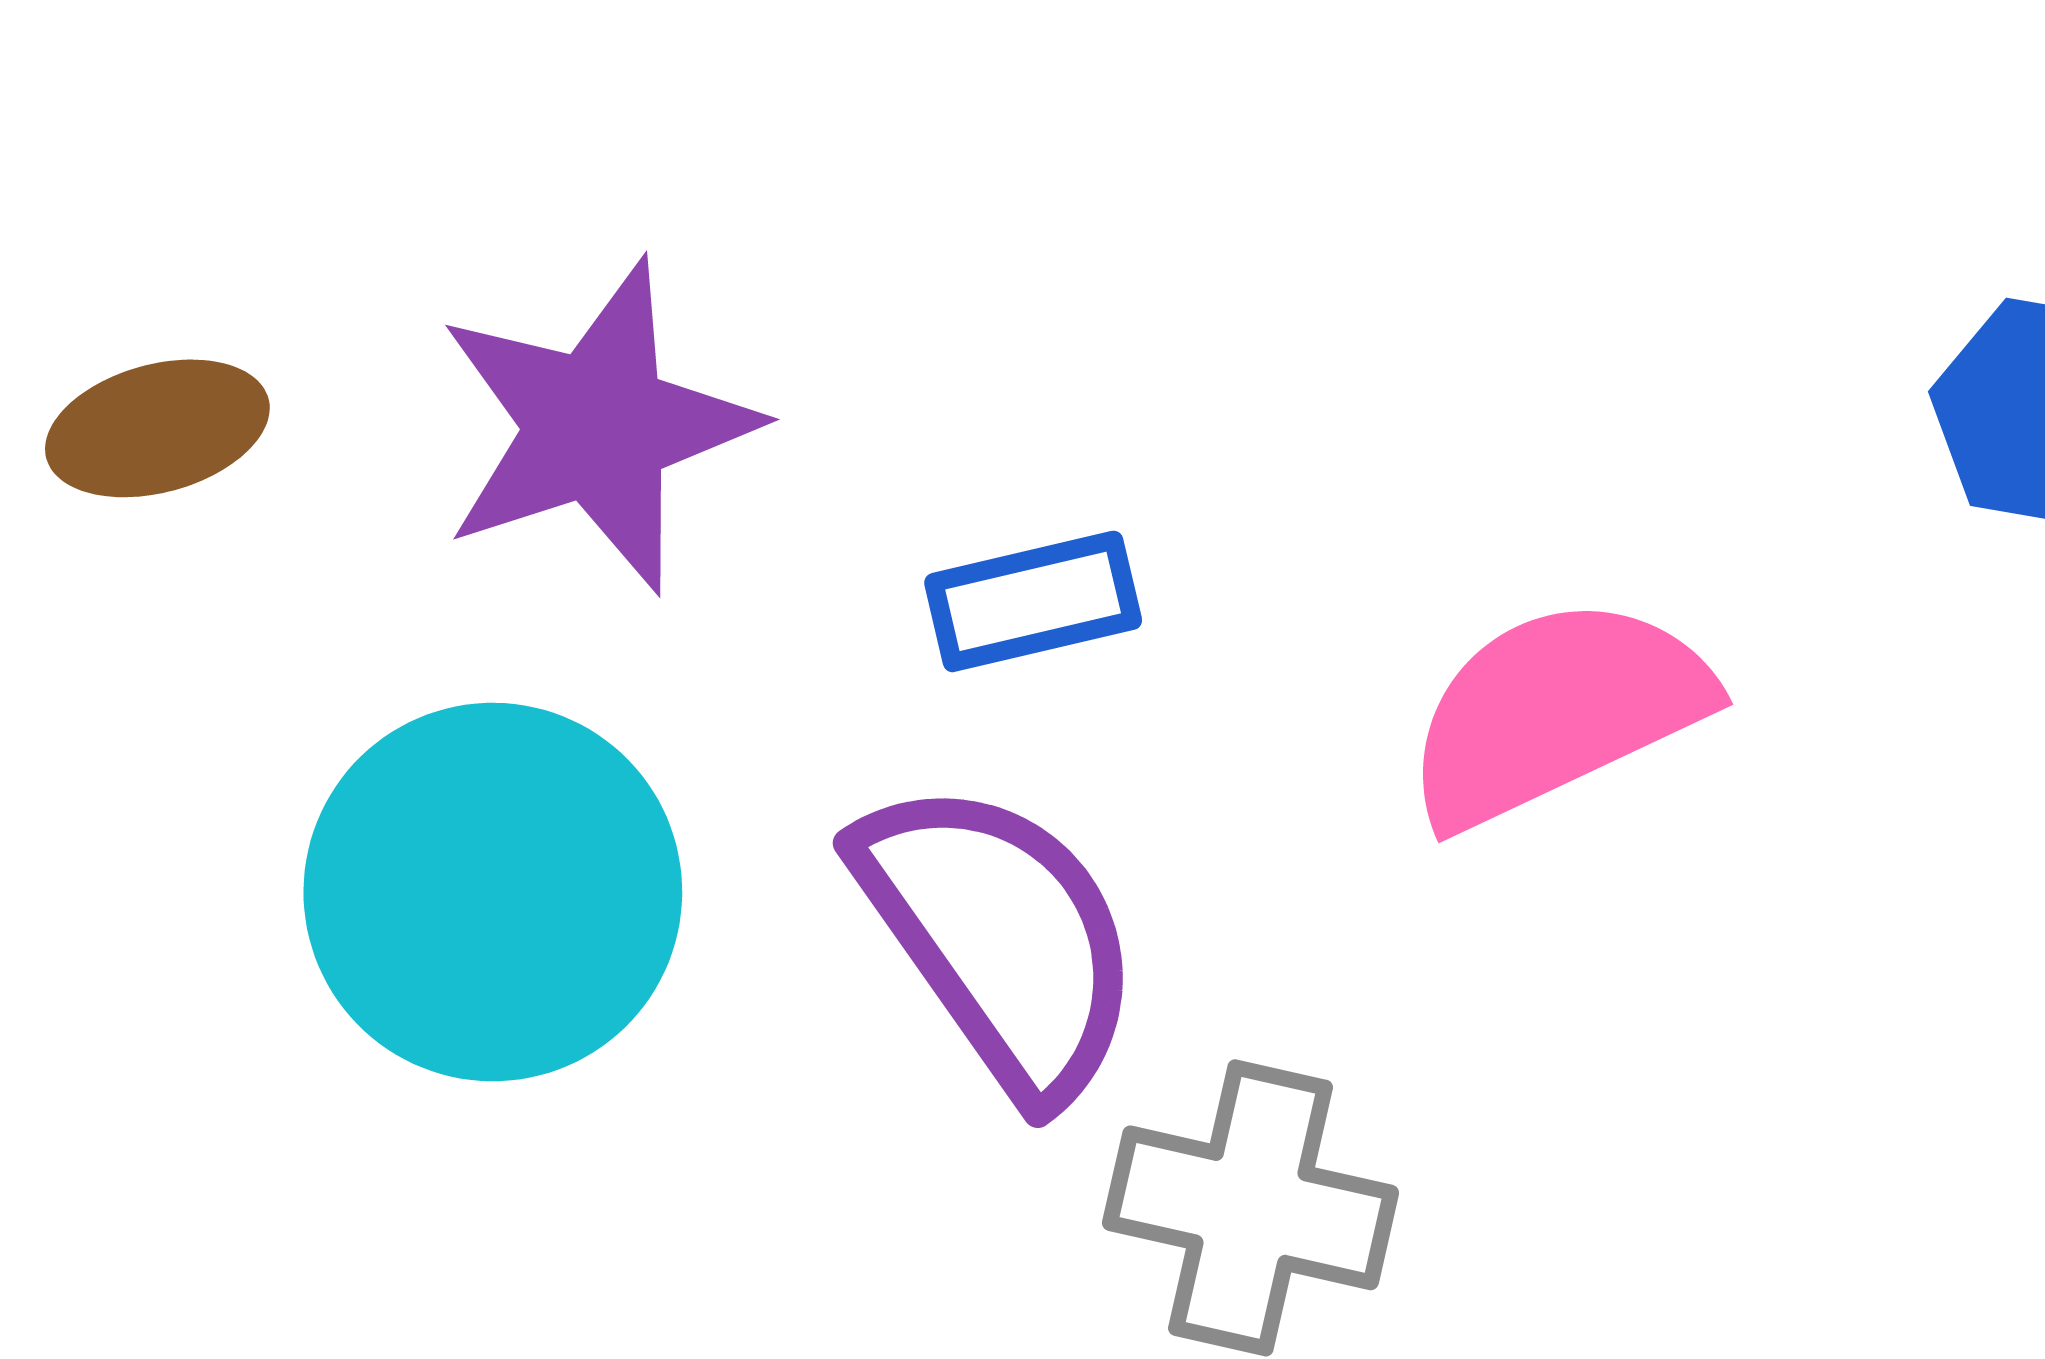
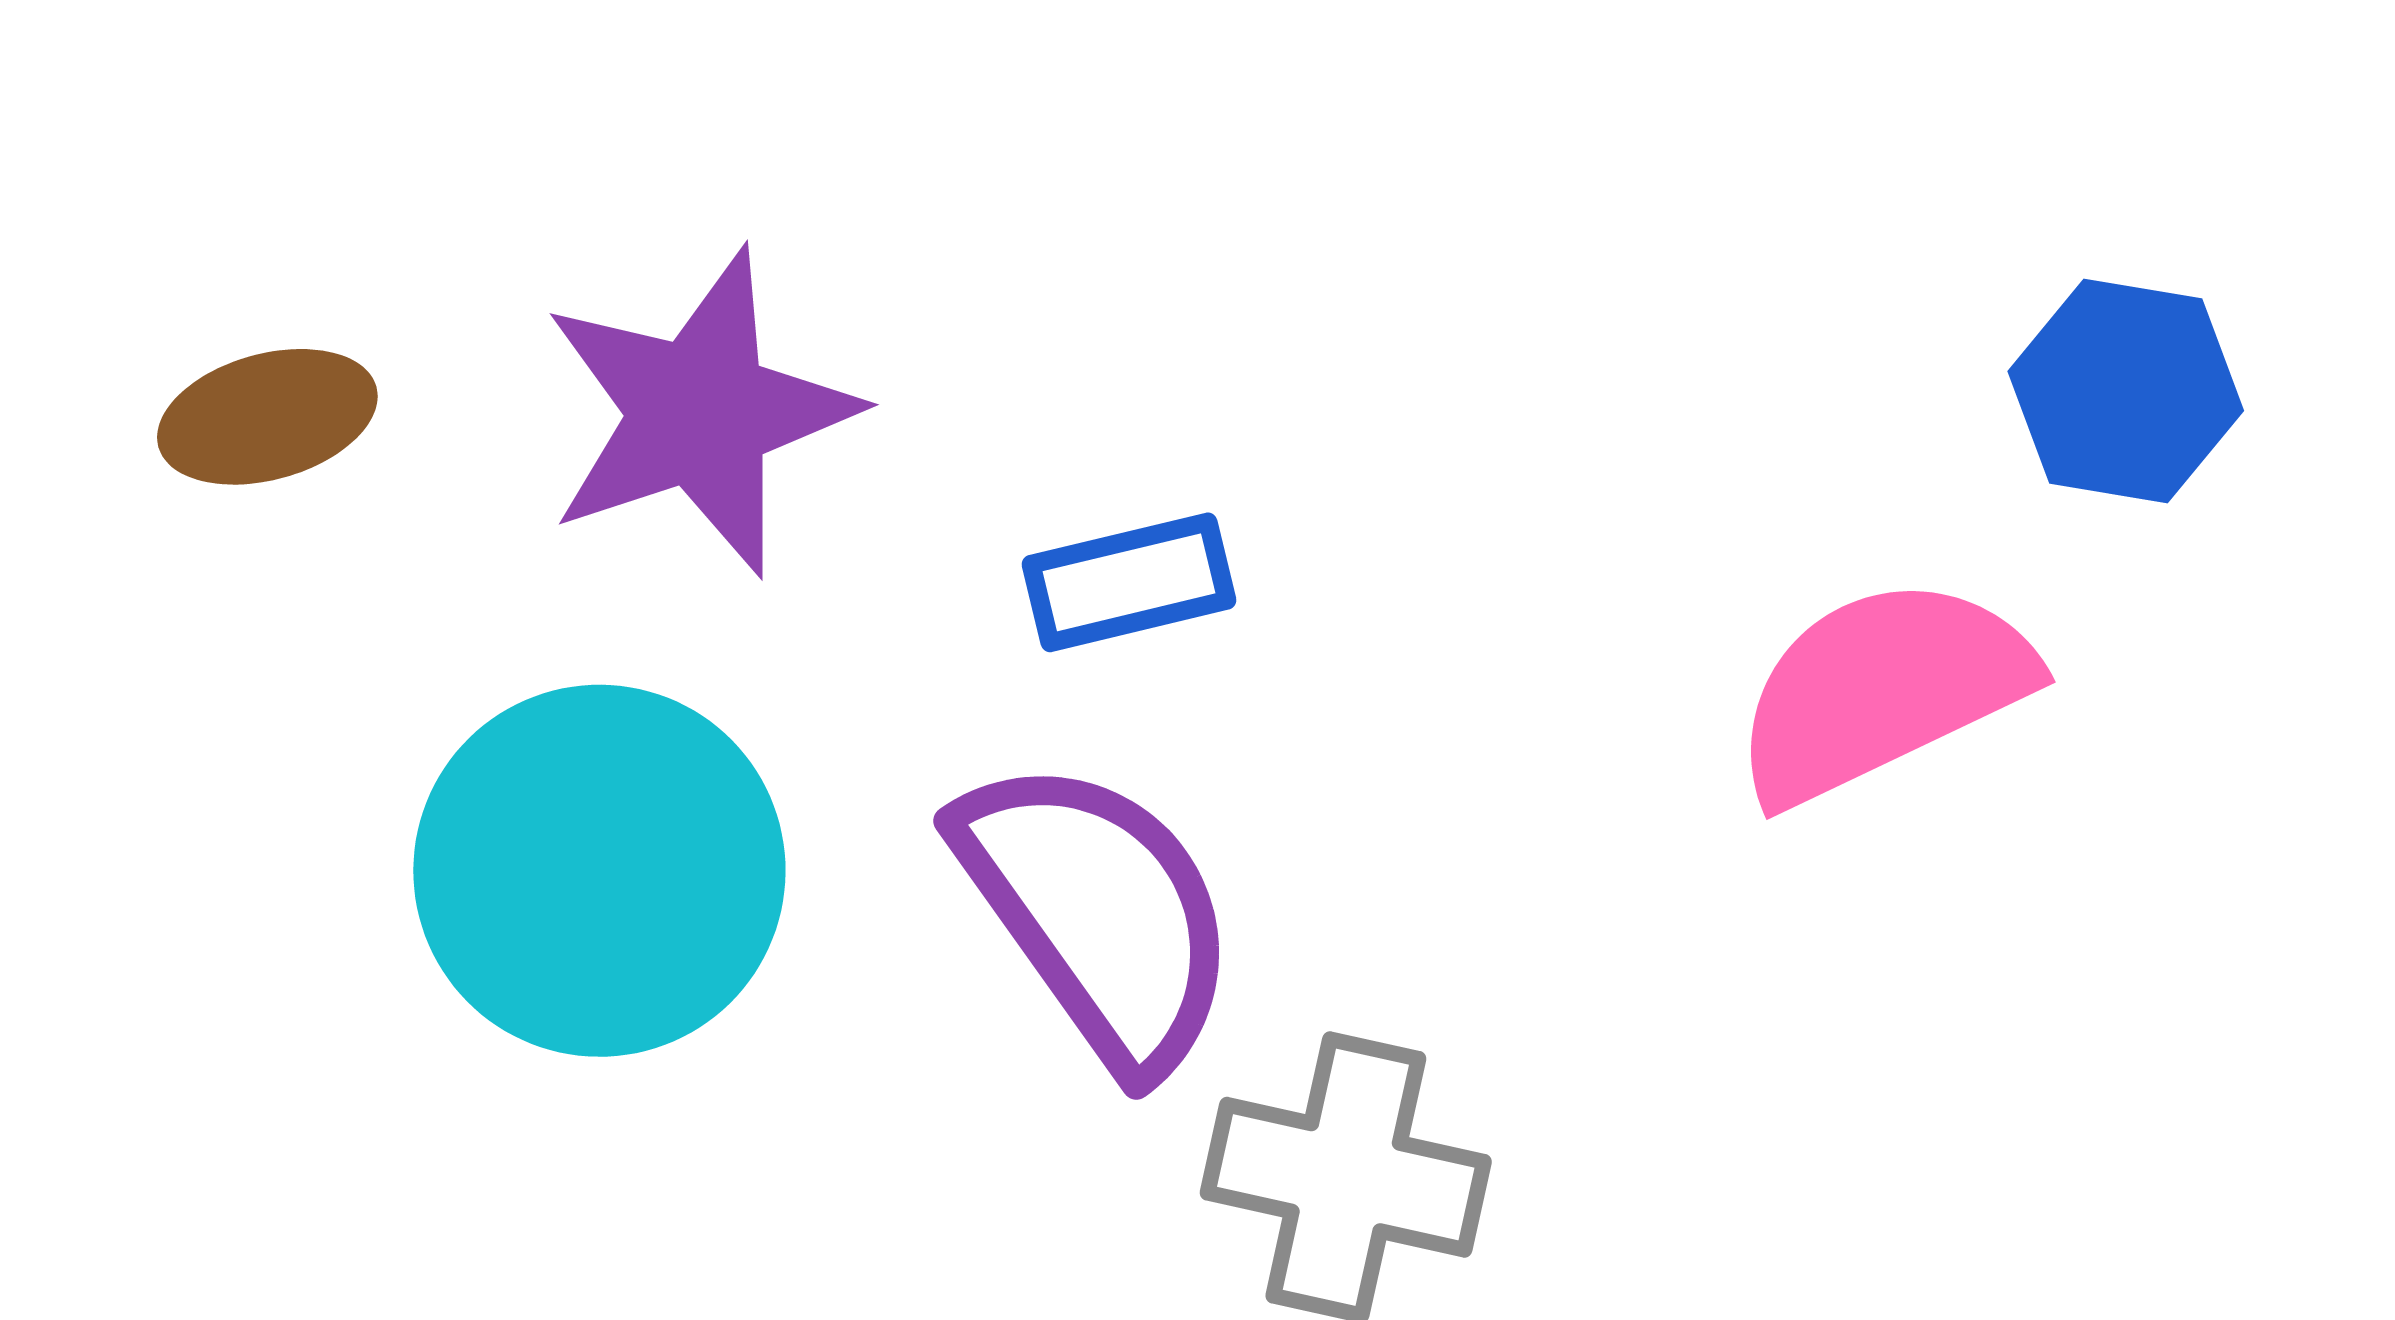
pink semicircle: (1557, 712) -> (1882, 690), moved

